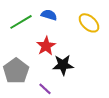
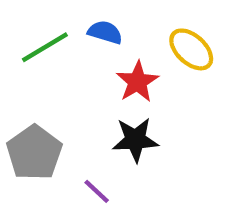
red star: (46, 46) -> (137, 82), moved

